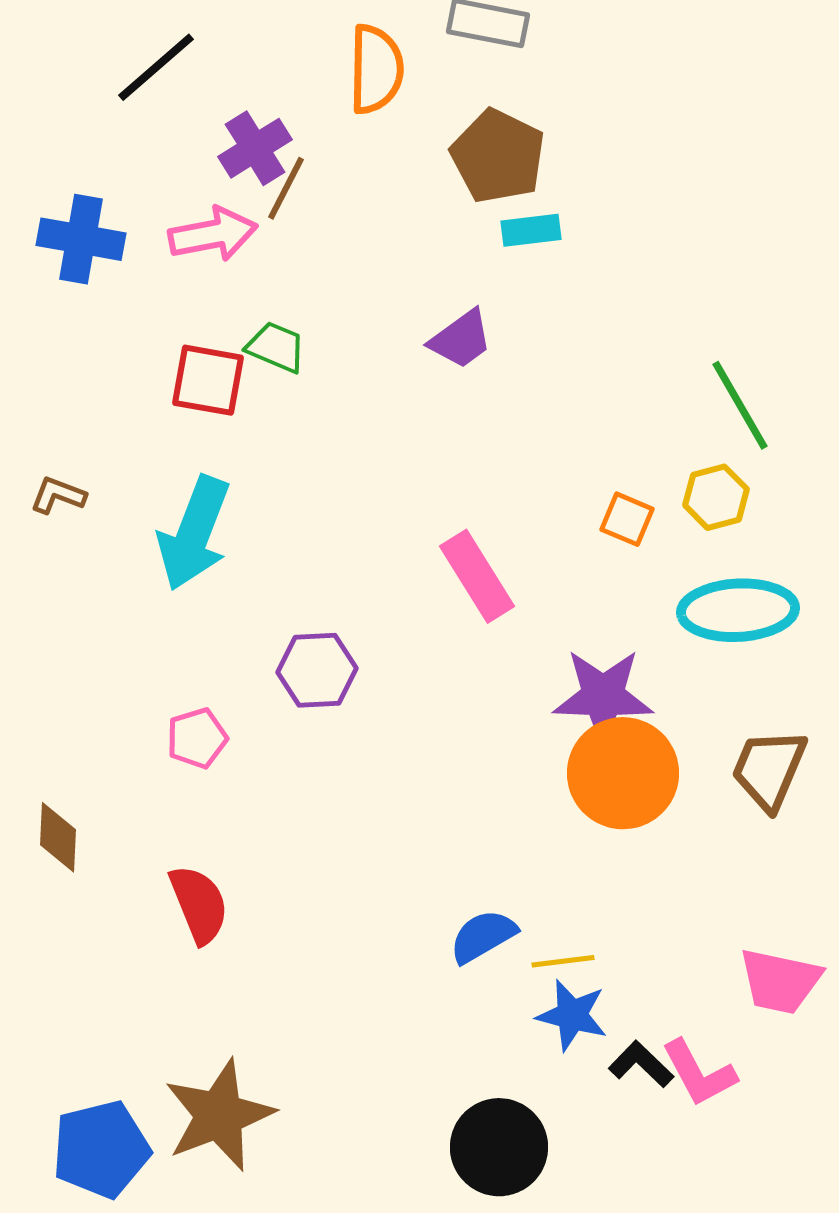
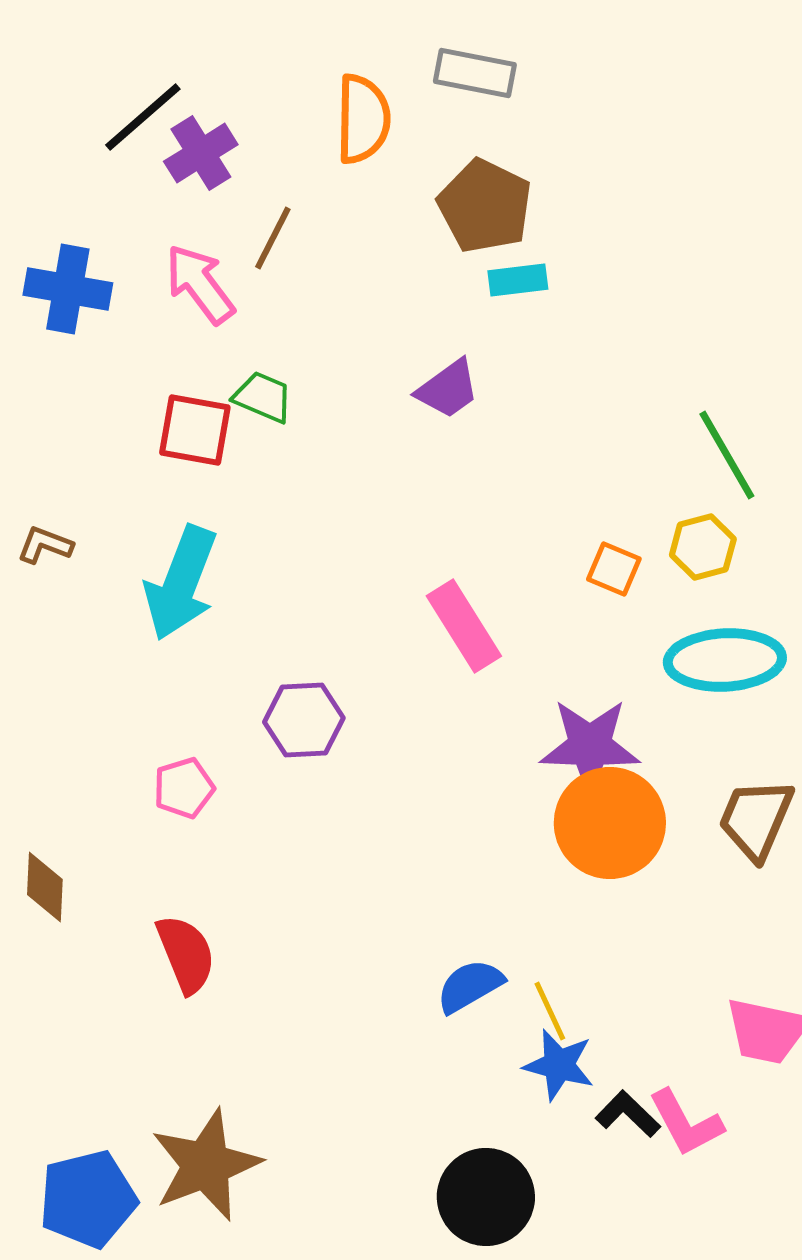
purple cross: (255, 148) -> (201, 153), moved
pink arrow: (213, 234) -> (200, 284), turned -116
yellow line: (563, 961) -> (550, 1011), turned 72

